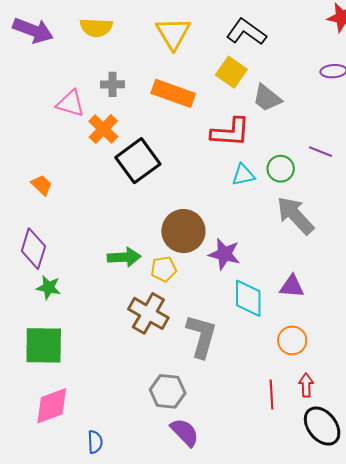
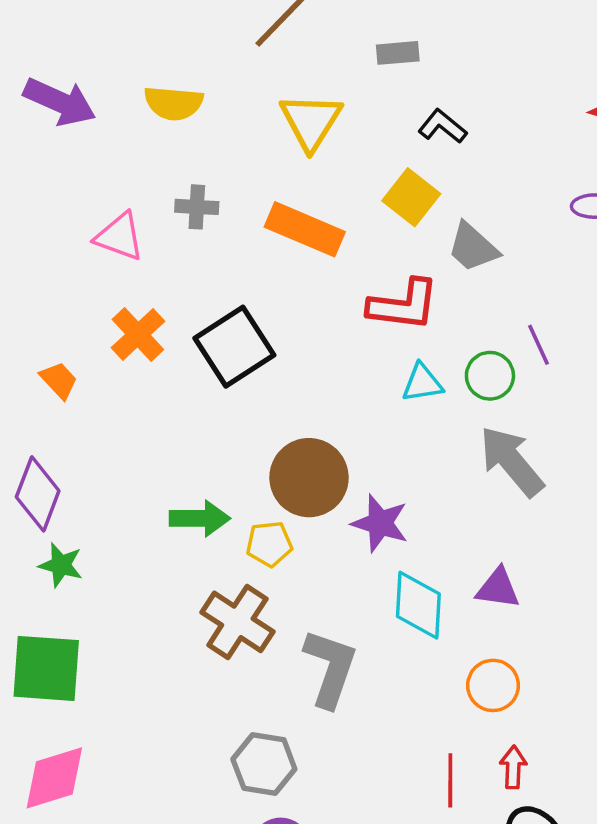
black L-shape: (246, 32) -> (442, 126), size x0.7
orange cross: (103, 129) -> (138, 334), moved
purple line: (321, 152) -> (538, 345), moved, turned 40

